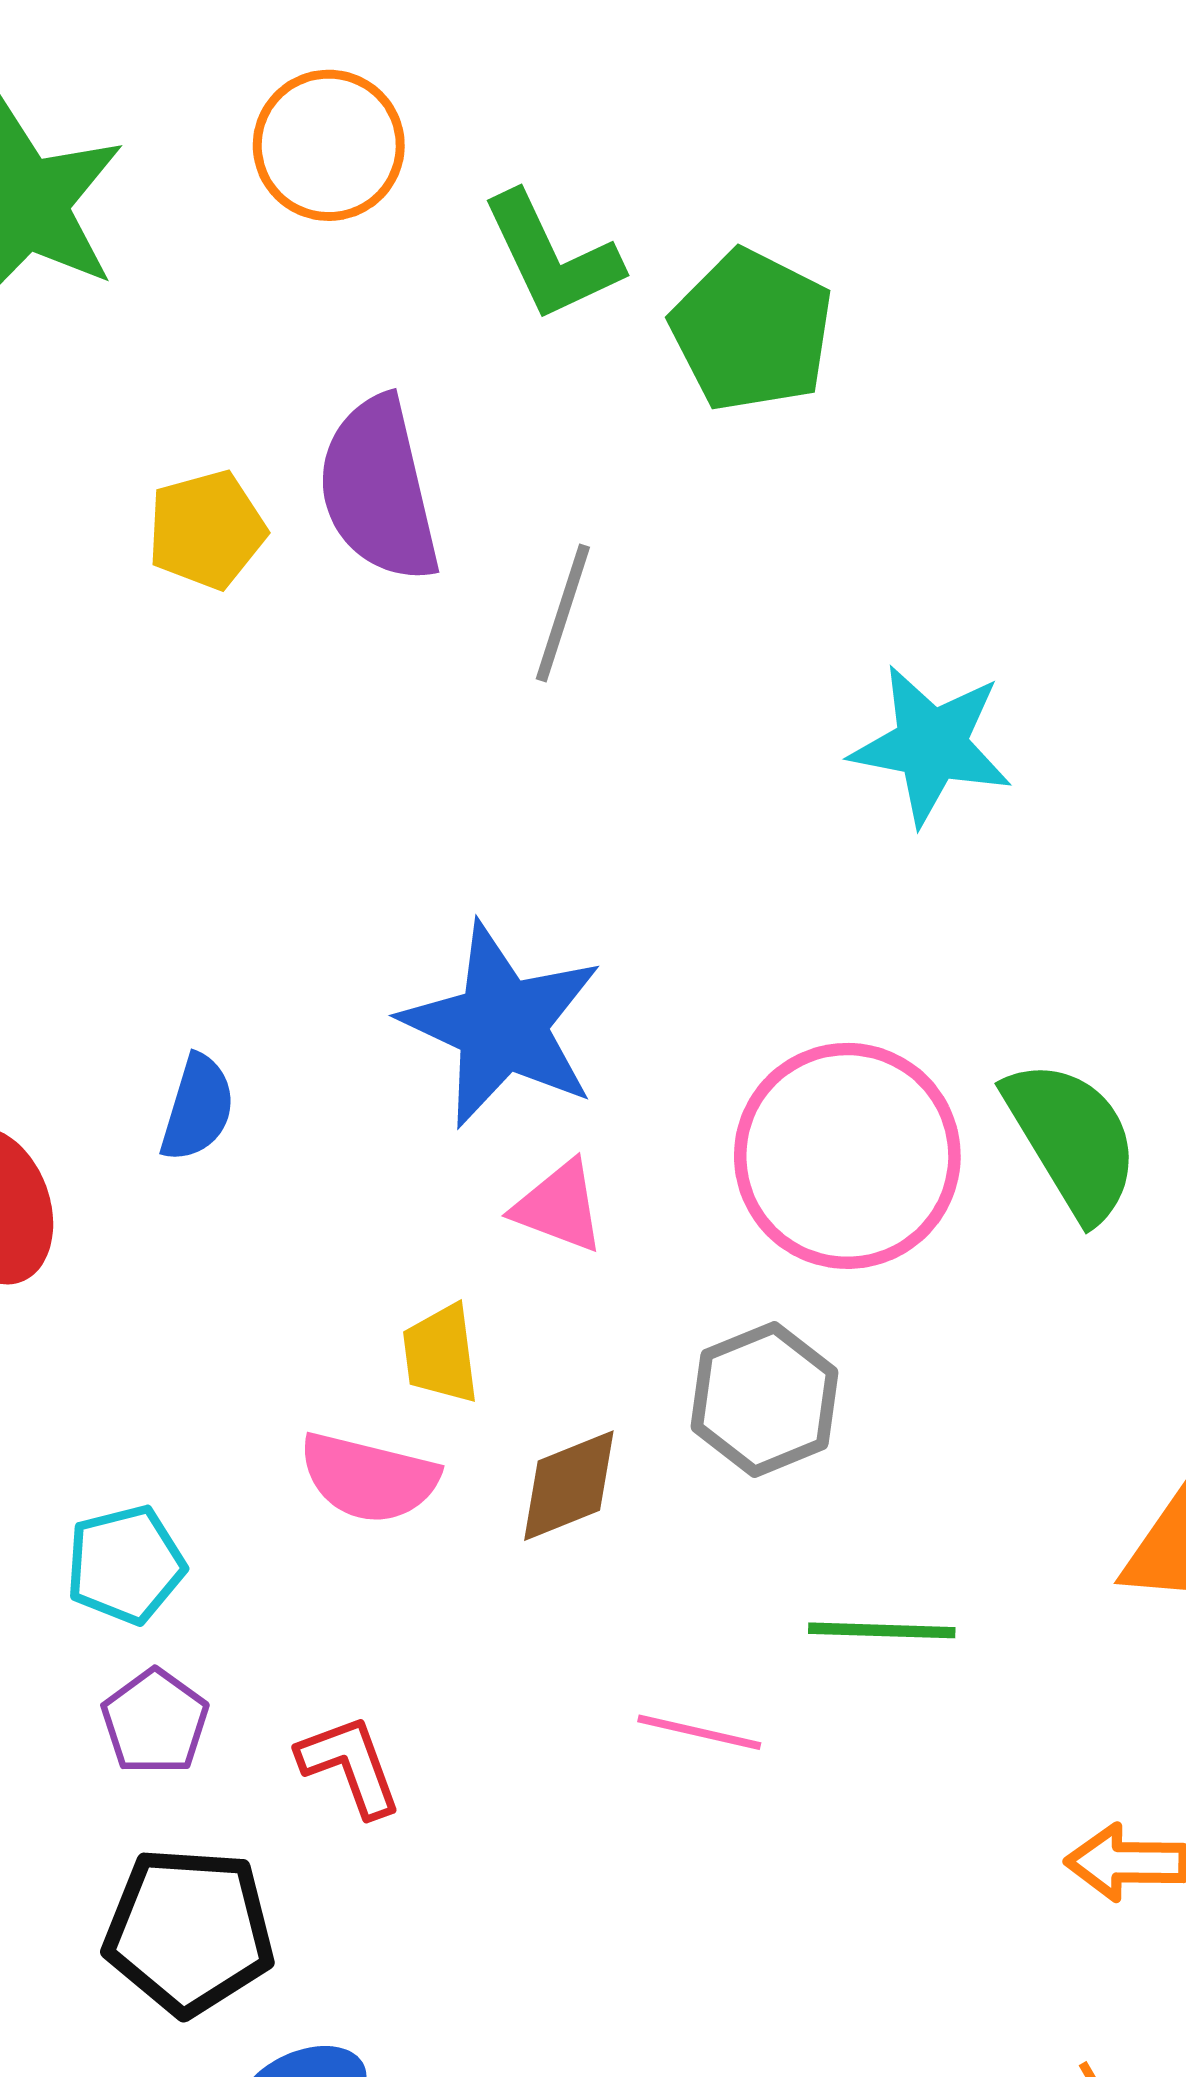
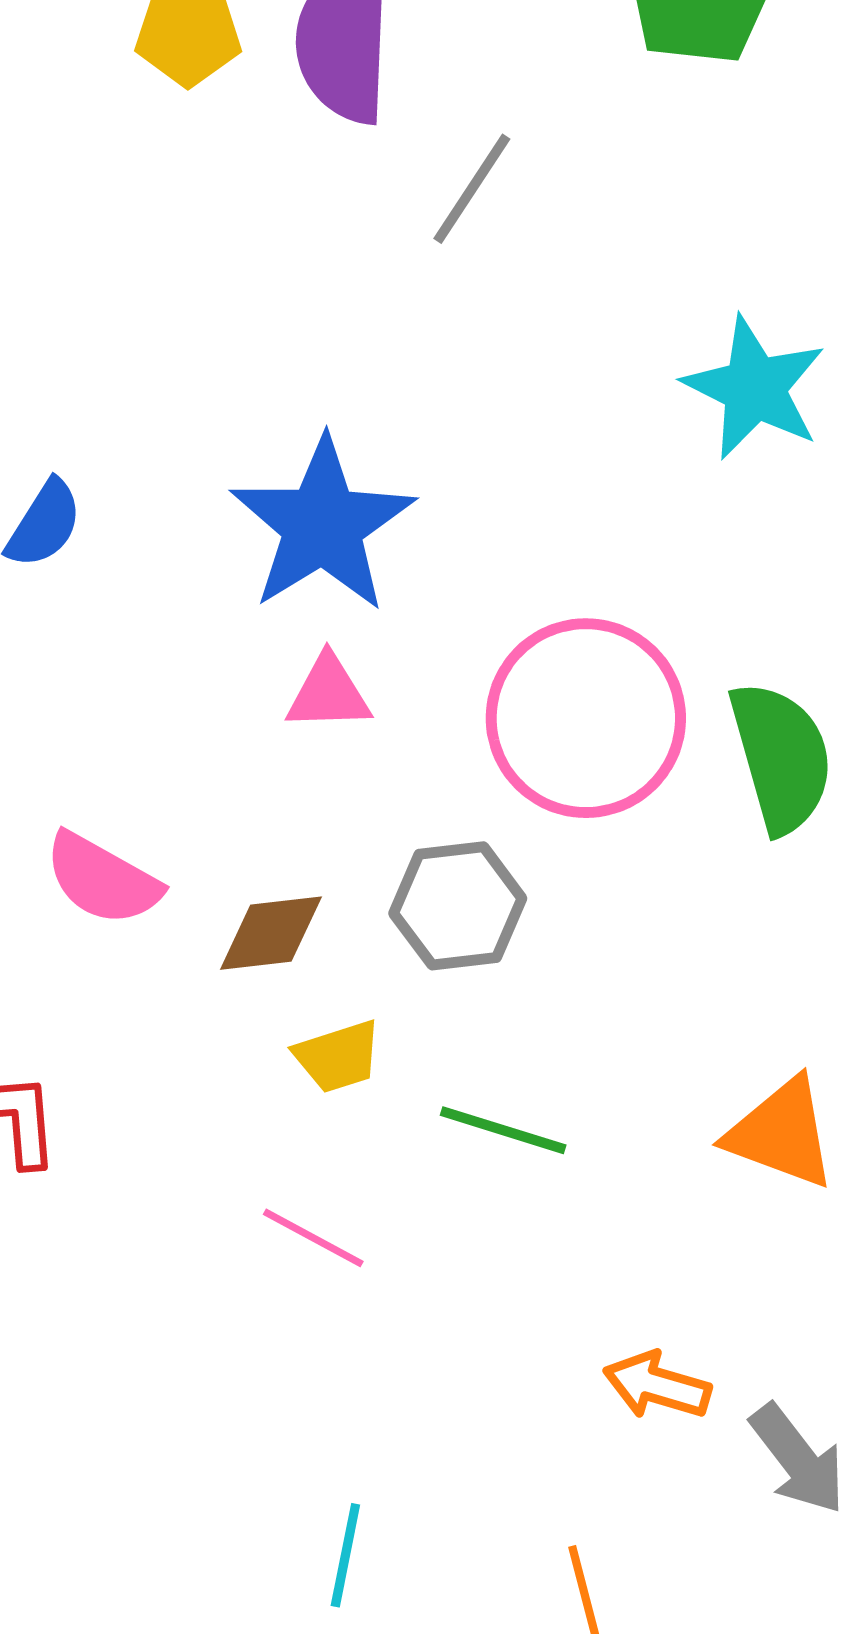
pink triangle: (559, 1207) -> (328, 693), turned -38
yellow trapezoid: (441, 1354) -> (338, 1056), moved, turned -116
pink line: (699, 1732) -> (313, 1238), moved

